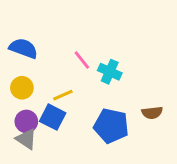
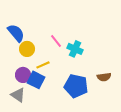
blue semicircle: (23, 48) -> (16, 33), turned 30
yellow circle: (22, 88) -> (27, 49), moved
purple circle: (26, 121) -> (23, 75), moved

